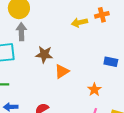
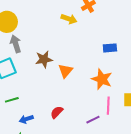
yellow arrow: (79, 22) -> (69, 19), turned -133
orange star: (94, 90) -> (102, 79), size x1.5

